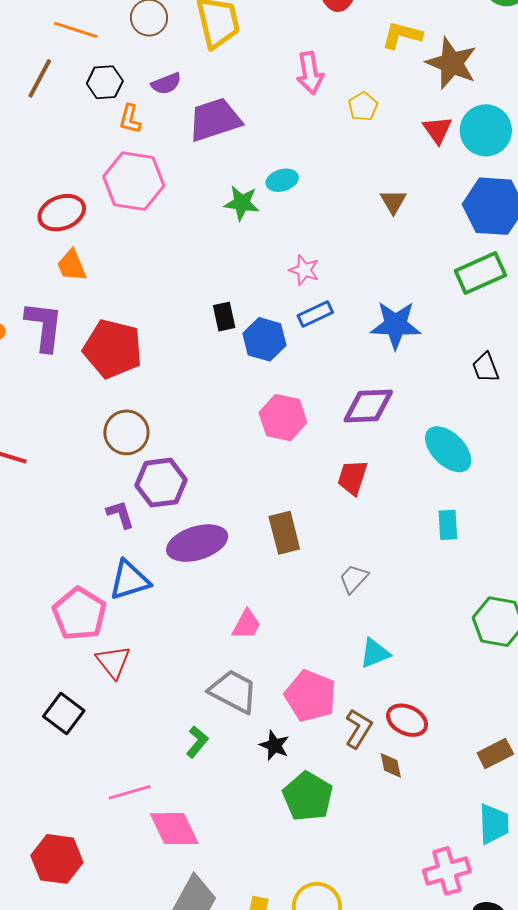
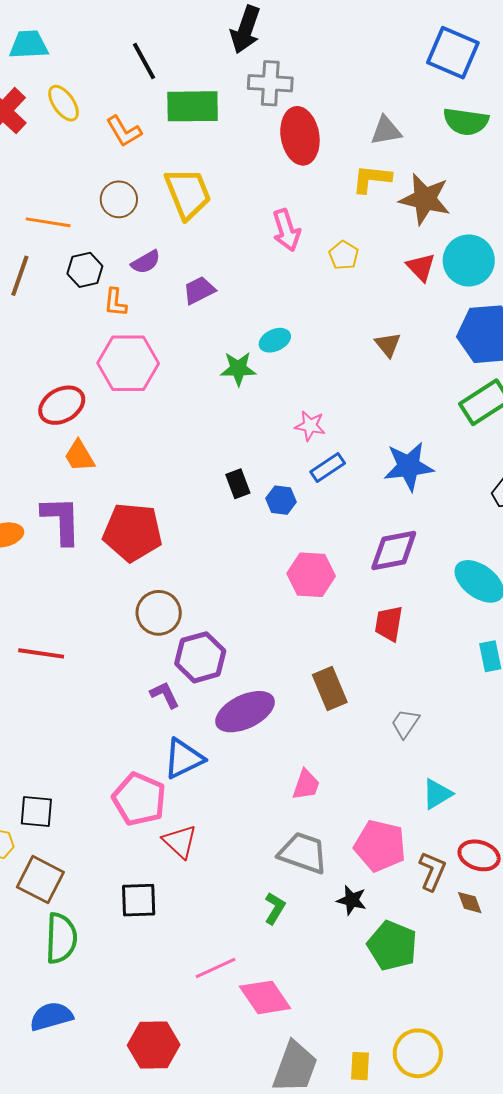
purple trapezoid: (215, 120) -> (199, 290), size x0.6
blue hexagon: (264, 339) -> (281, 500), size x0.7
black square: (64, 714) -> (139, 900), turned -30

